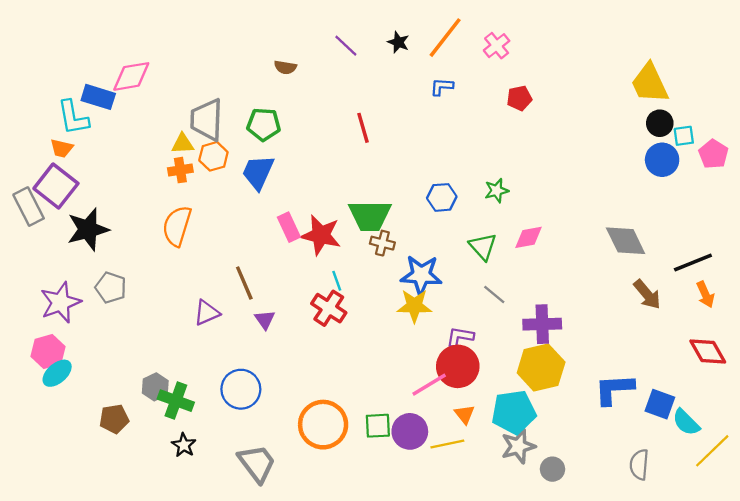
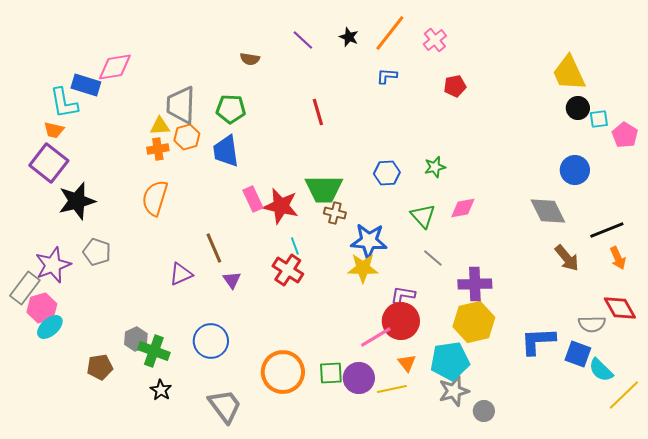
blue circle: (662, 160) -> (575, 170), moved
blue trapezoid: (258, 172) -> (226, 151), turned -32
gray rectangle: (29, 207) -> (25, 288), moved, turned 64
gray semicircle: (639, 465) -> (592, 324), moved, turned -96

